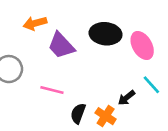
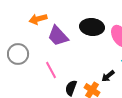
pink line: (52, 90) -> (51, 70), turned 48

